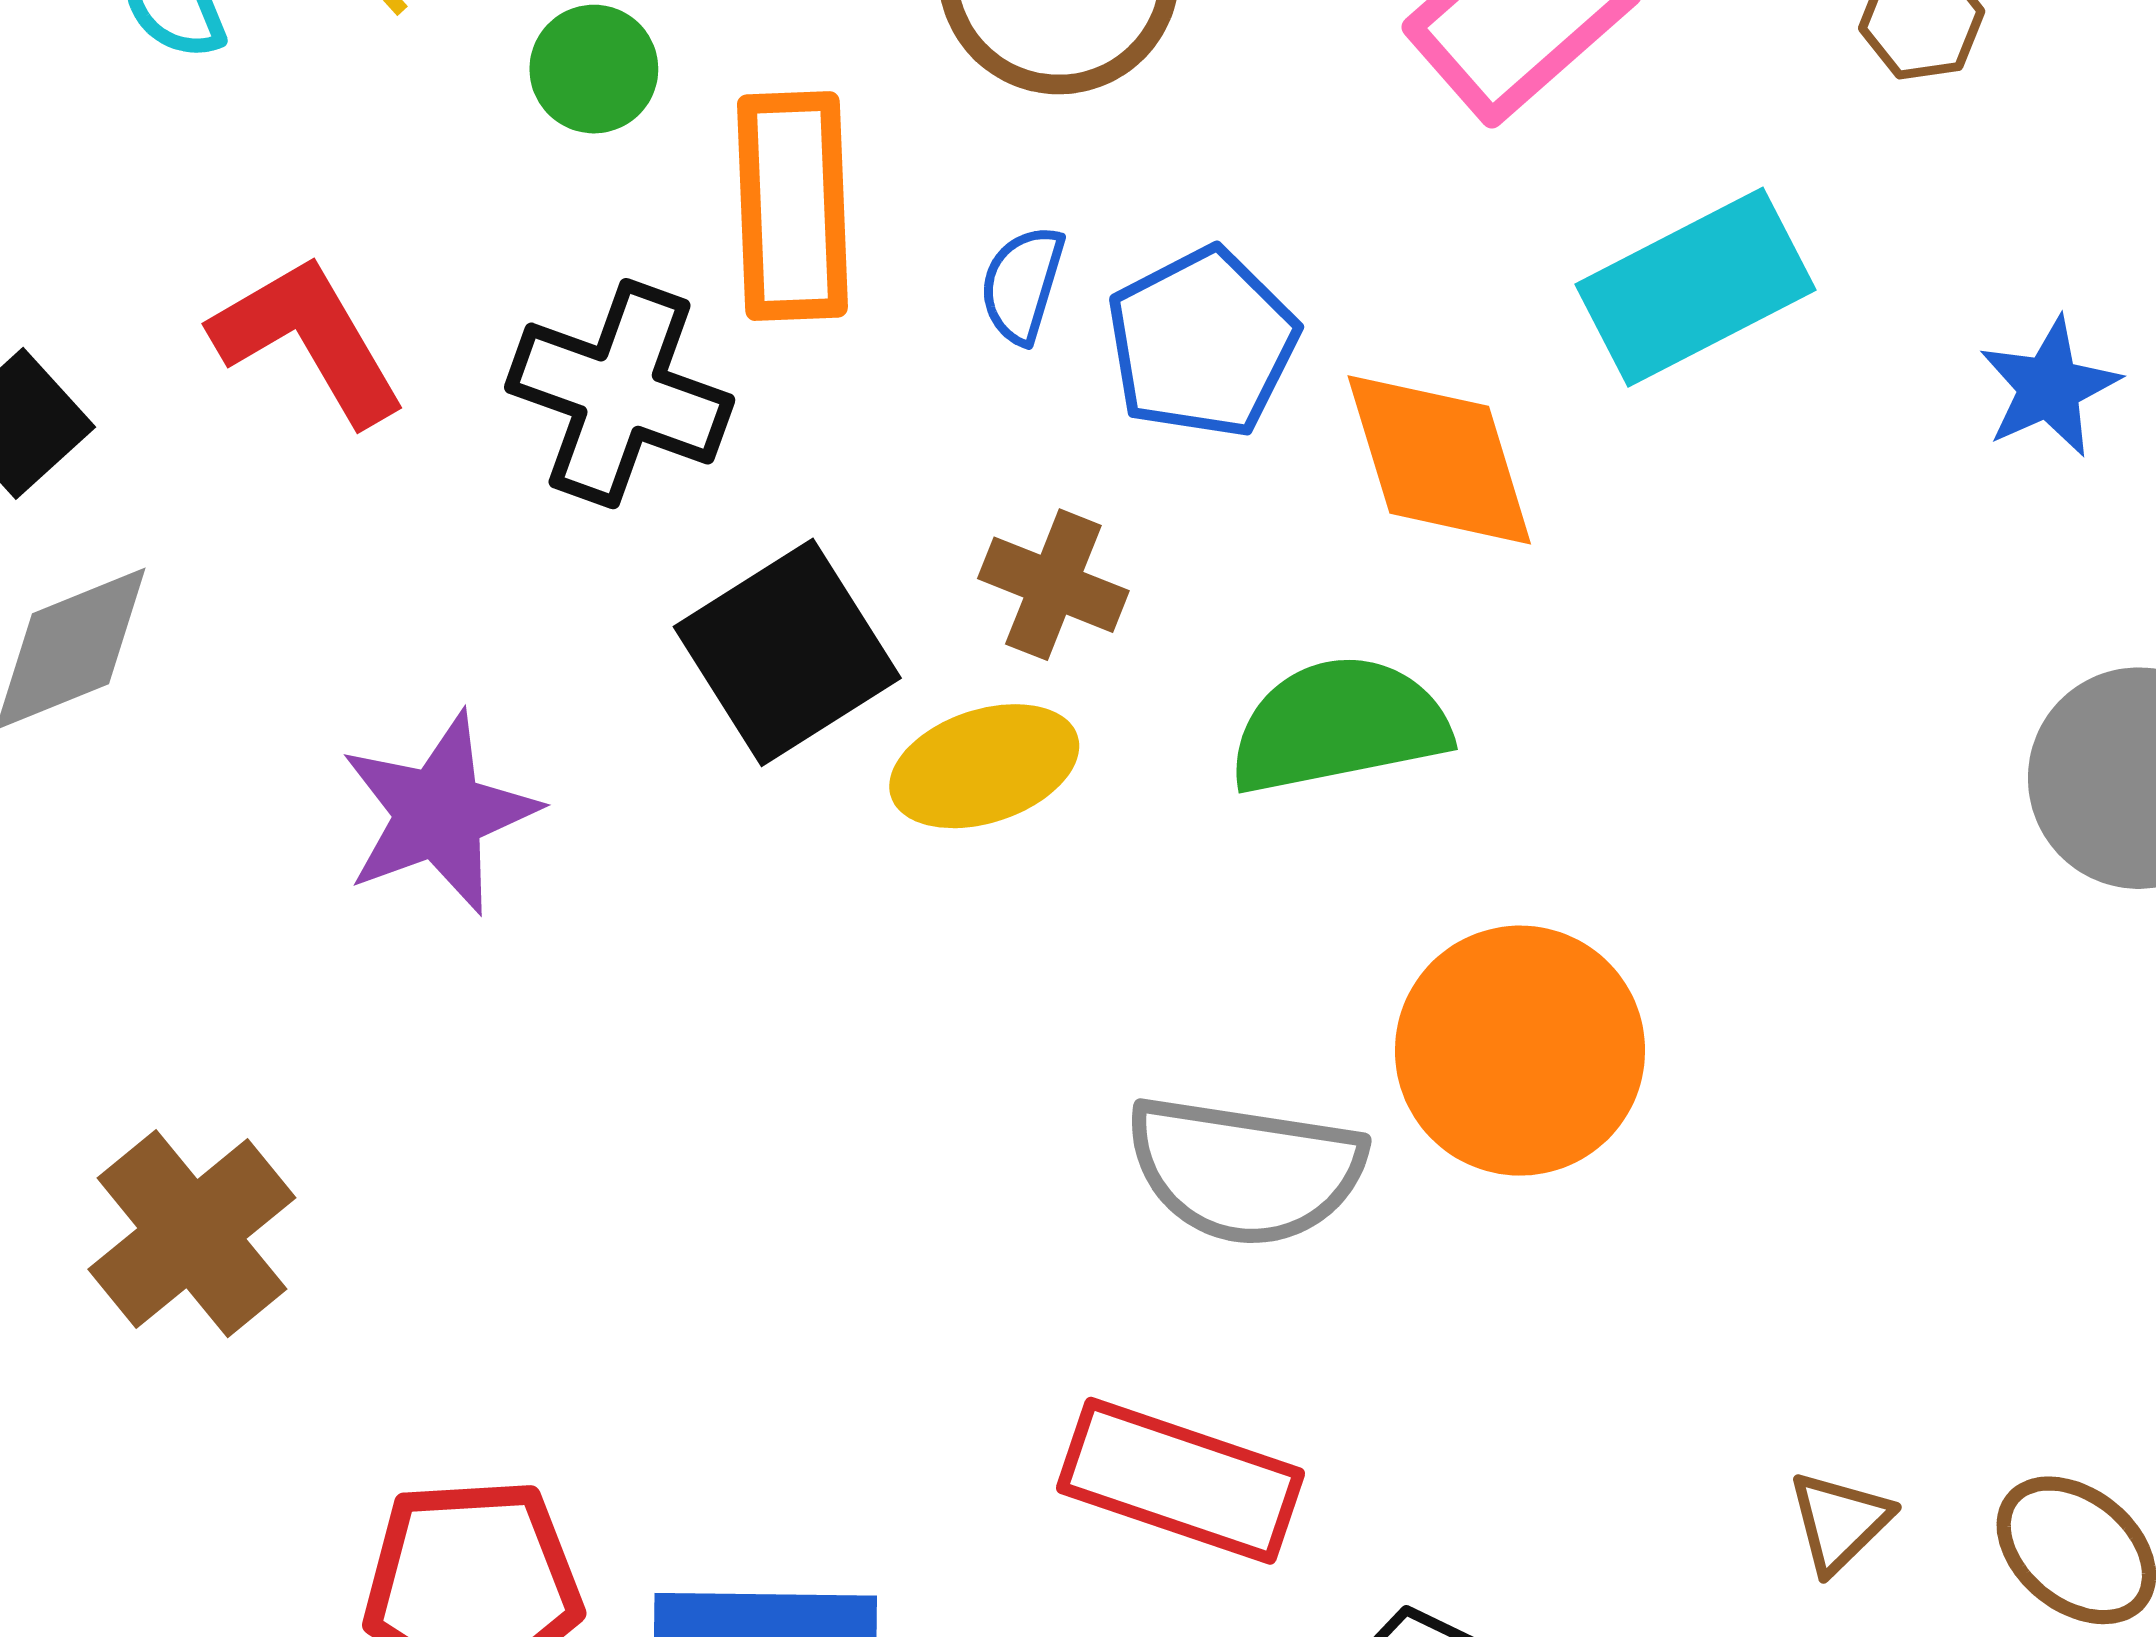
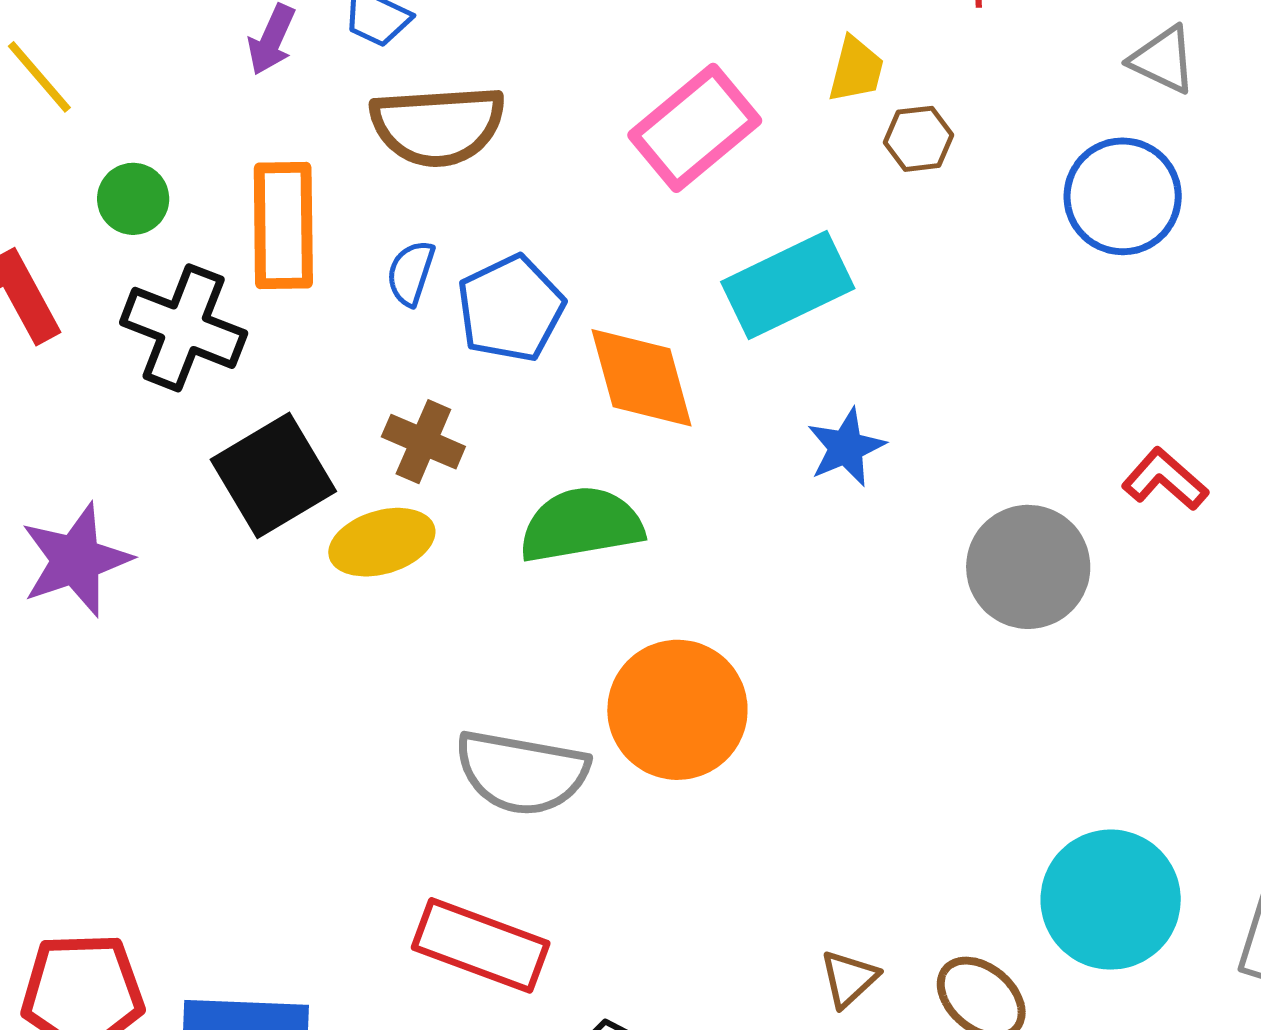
green circle: (594, 69) -> (133, 199), moved
blue star: (2049, 387) -> (846, 447), moved

